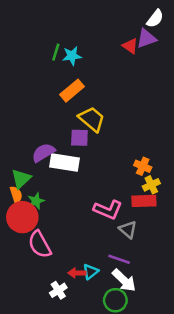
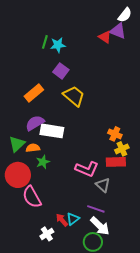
purple triangle: (146, 38) -> (118, 31), turned 42
orange rectangle: (72, 91) -> (34, 93), moved
purple square: (79, 138) -> (61, 71), moved, turned 35
orange semicircle: (16, 195) -> (33, 148), moved, turned -80
green star: (36, 201) -> (43, 162), moved
red arrow: (77, 273) -> (62, 220), turned 48

